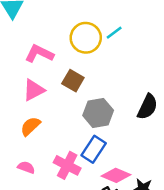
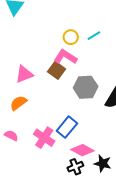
yellow circle: (86, 38) -> (71, 37), size x0.6
pink L-shape: (39, 54) -> (65, 57), moved
gray hexagon: (98, 113) -> (86, 87), moved

